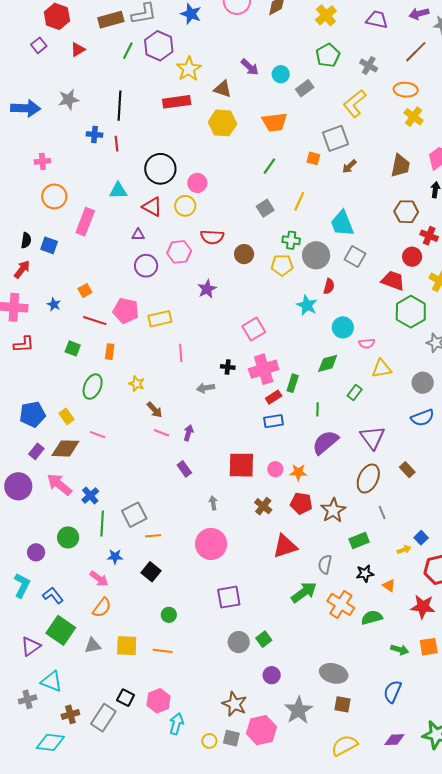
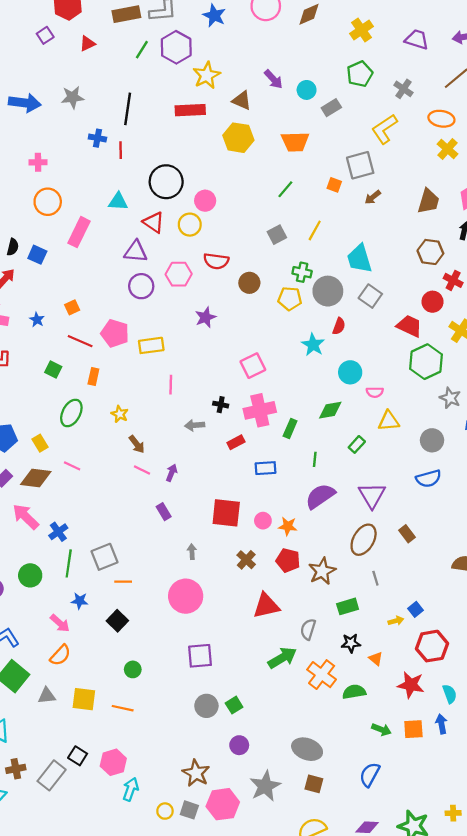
purple triangle: (138, 235) -> (136, 252), size x1.6
red rectangle: (274, 397) -> (236, 442), moved

